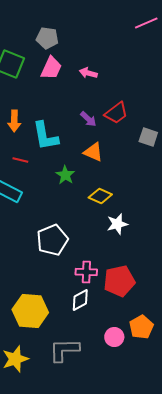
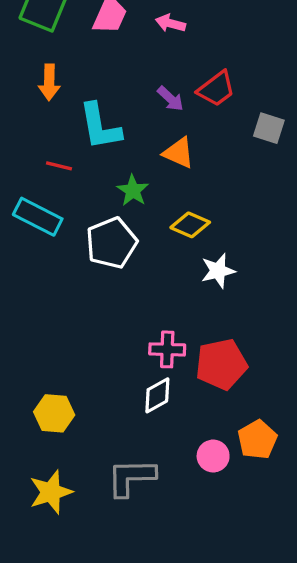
orange arrow: (14, 121) -> (49, 82), moved
white pentagon: (52, 240) -> (111, 243), moved
yellow hexagon: (30, 311) -> (54, 413), moved, size x0.7

